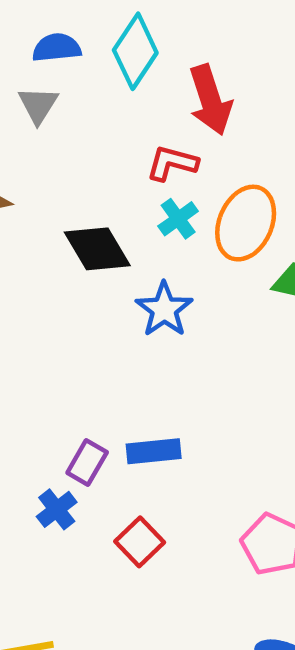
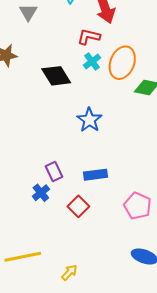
blue star: (164, 309) -> (89, 120), moved
blue rectangle: (154, 451) -> (95, 175), moved
purple rectangle: (87, 462) -> (54, 171), turned -54

